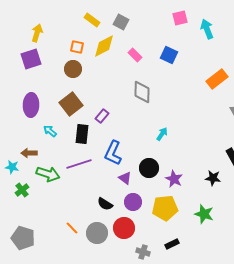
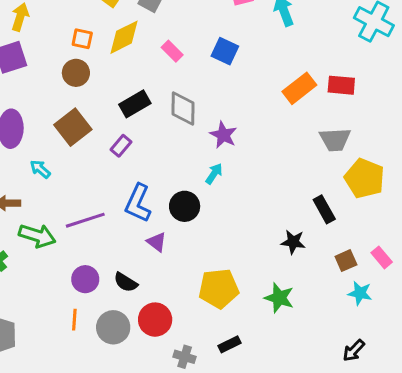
black rectangle: (82, 134) -> (135, 104), moved, turned 54
black circle: (149, 168) -> (185, 206), moved
purple star: (174, 179) -> (223, 135), moved
purple circle: (133, 202) -> (85, 279), moved
orange line: (72, 228) -> (74, 320), turned 48

